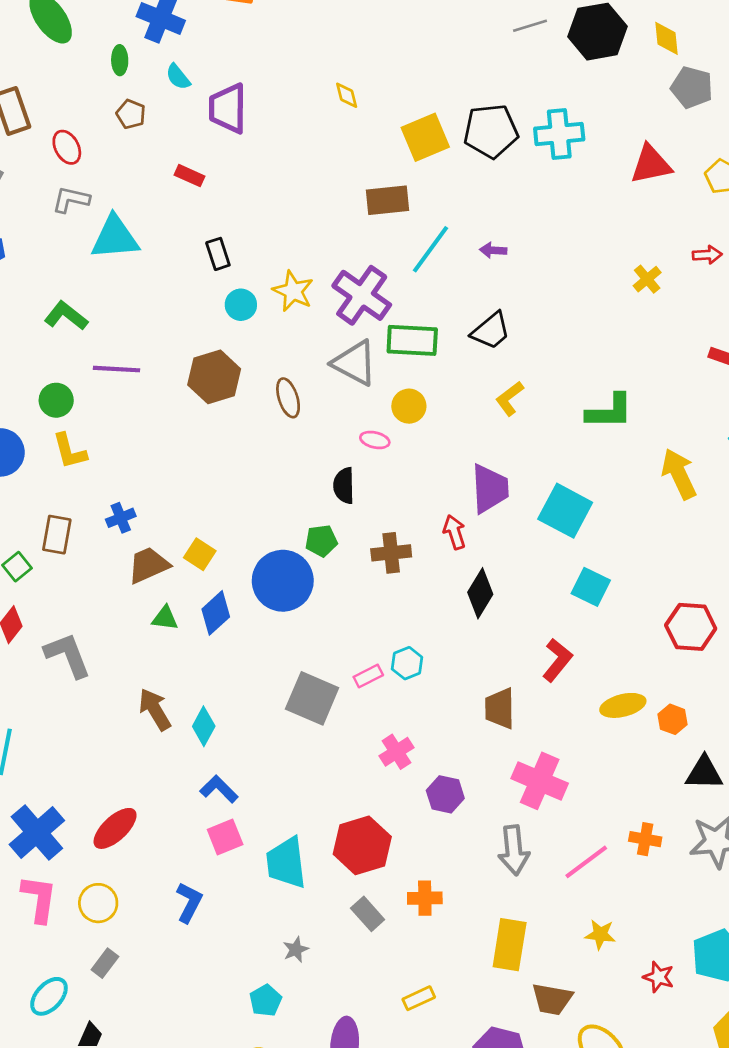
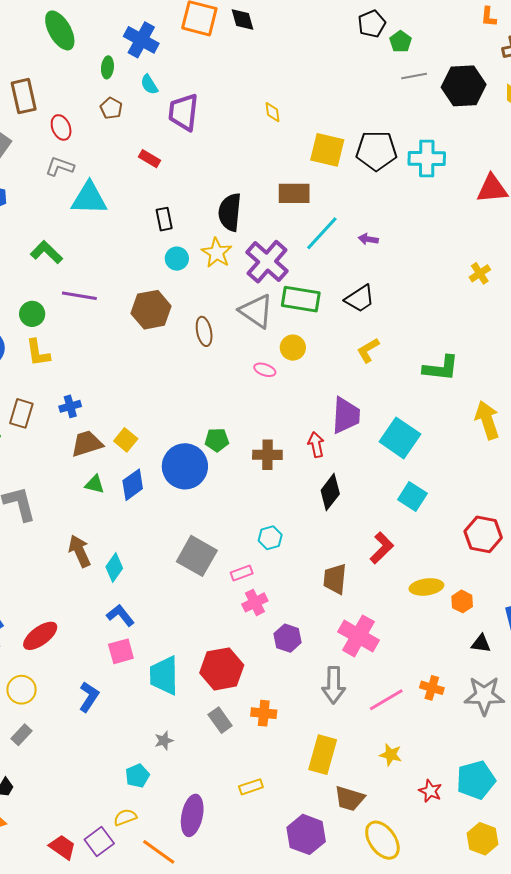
yellow square: (425, 137) -> (327, 150), turned 30
black semicircle: (344, 486) -> (230, 212), moved, size x1.4
pink rectangle: (368, 676) -> (242, 573), moved
black triangle: (704, 773) -> (481, 644), size x0.7

